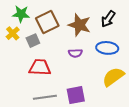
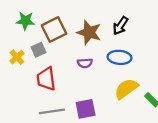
yellow cross: (13, 33) -> (17, 57), moved
red trapezoid: (40, 67) -> (46, 79), turned -100

